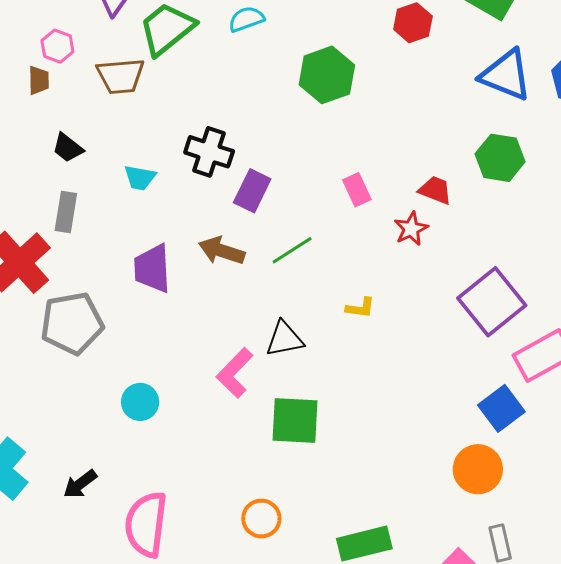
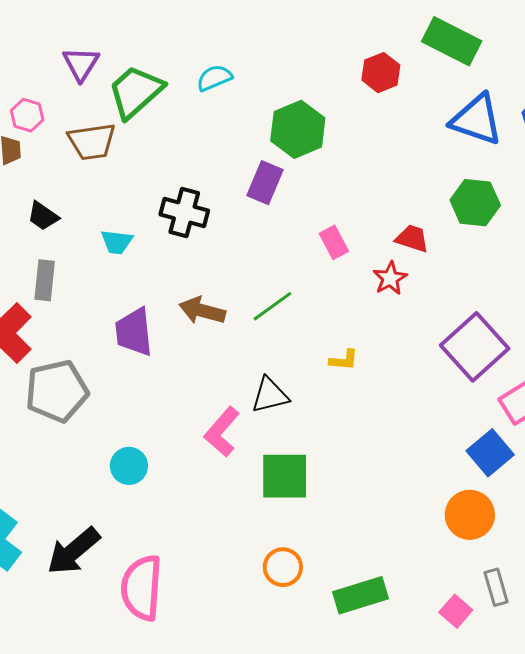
purple rectangle: (252, 191) -> (265, 183), moved
black arrow: (80, 484) -> (73, 551), size x1.6
orange circle: (261, 518) -> (283, 567), moved

